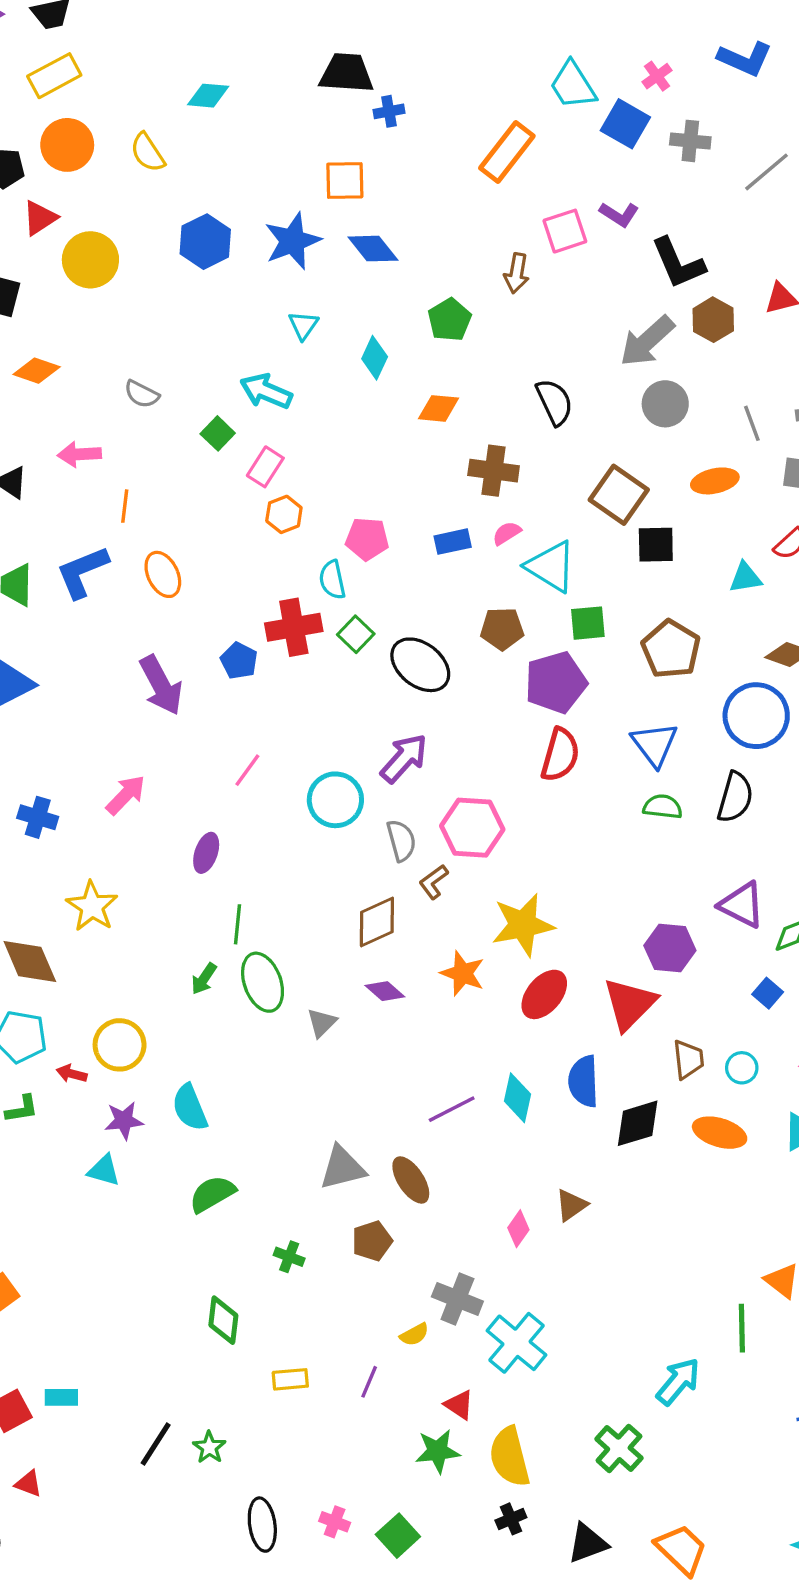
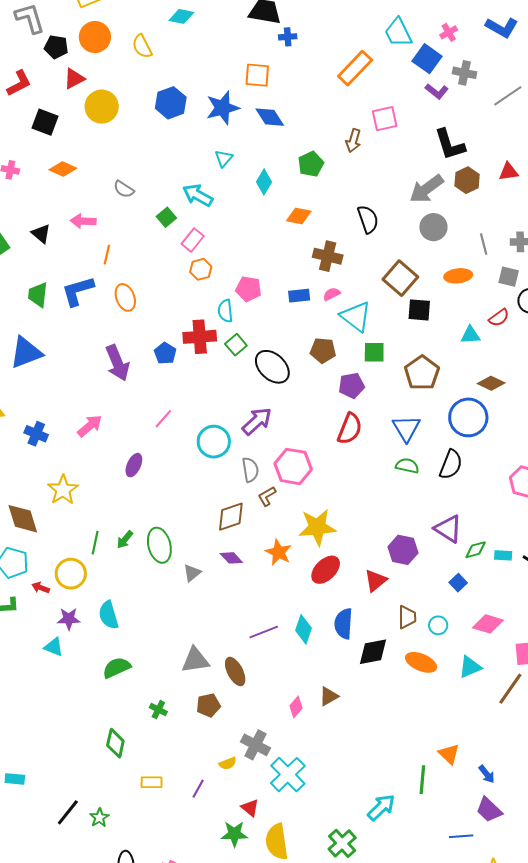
purple L-shape: (619, 214) -> (437, 91), moved
purple pentagon: (556, 682) -> (352, 386), size x0.7
green line: (237, 924) -> (95, 543), moved
red triangle: (630, 1004) -> (376, 581), size x0.7

